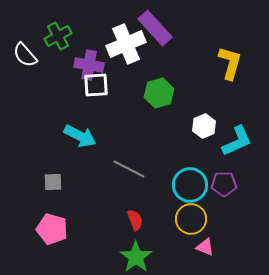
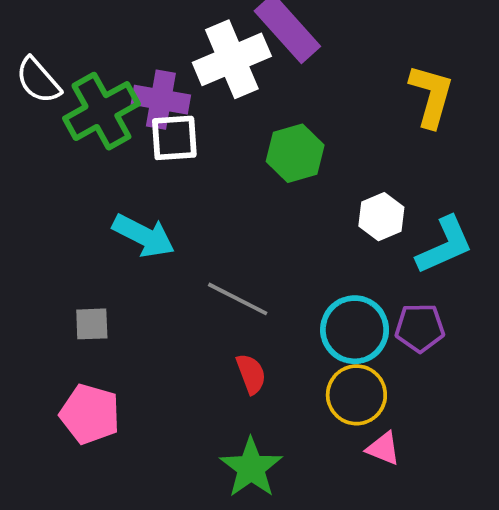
green cross: (58, 36) -> (101, 111), moved, size x1.4
red semicircle: (135, 220) -> (251, 374), moved

